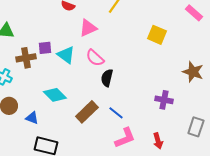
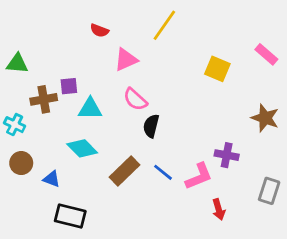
pink rectangle: (194, 13) -> (266, 54), moved
cyan triangle: (66, 55) -> (90, 109), moved, turned -36
pink L-shape: (125, 138) -> (199, 176), moved

